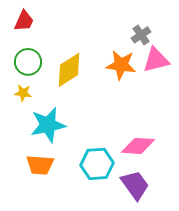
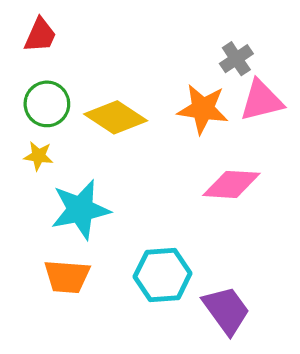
yellow diamond: (69, 70) -> (116, 117), turned 66
pink diamond: (138, 146) -> (231, 184), moved

